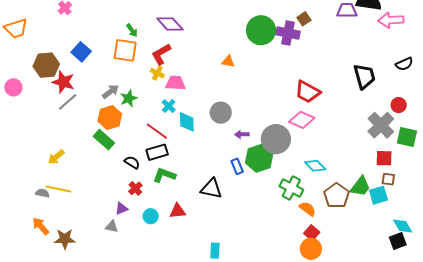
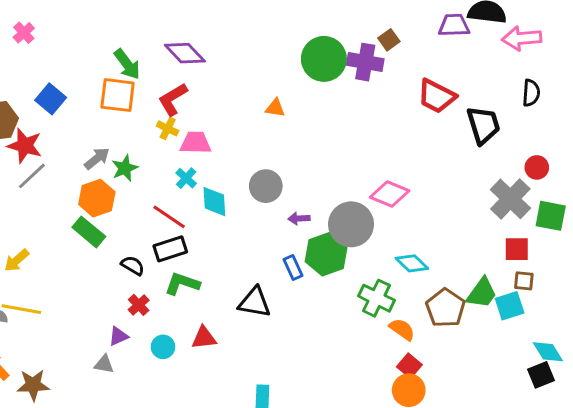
green arrow: (132, 30) -> (127, 64), size x1.5
black semicircle: (404, 64) -> (531, 93), moved, turned -60
red trapezoid: (308, 92) -> (437, 96), moved

